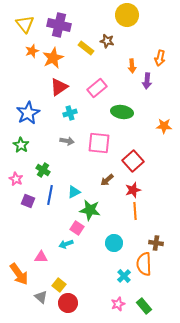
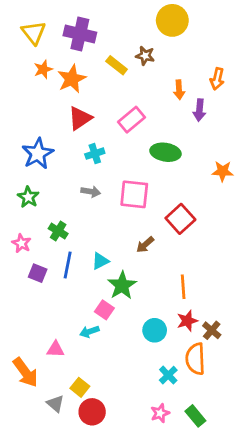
red star: (133, 190) -> (187, 321), moved
green star: (90, 210) -> (122, 285), turned 30
brown cross: (156, 243) -> (212, 330), turned 32

